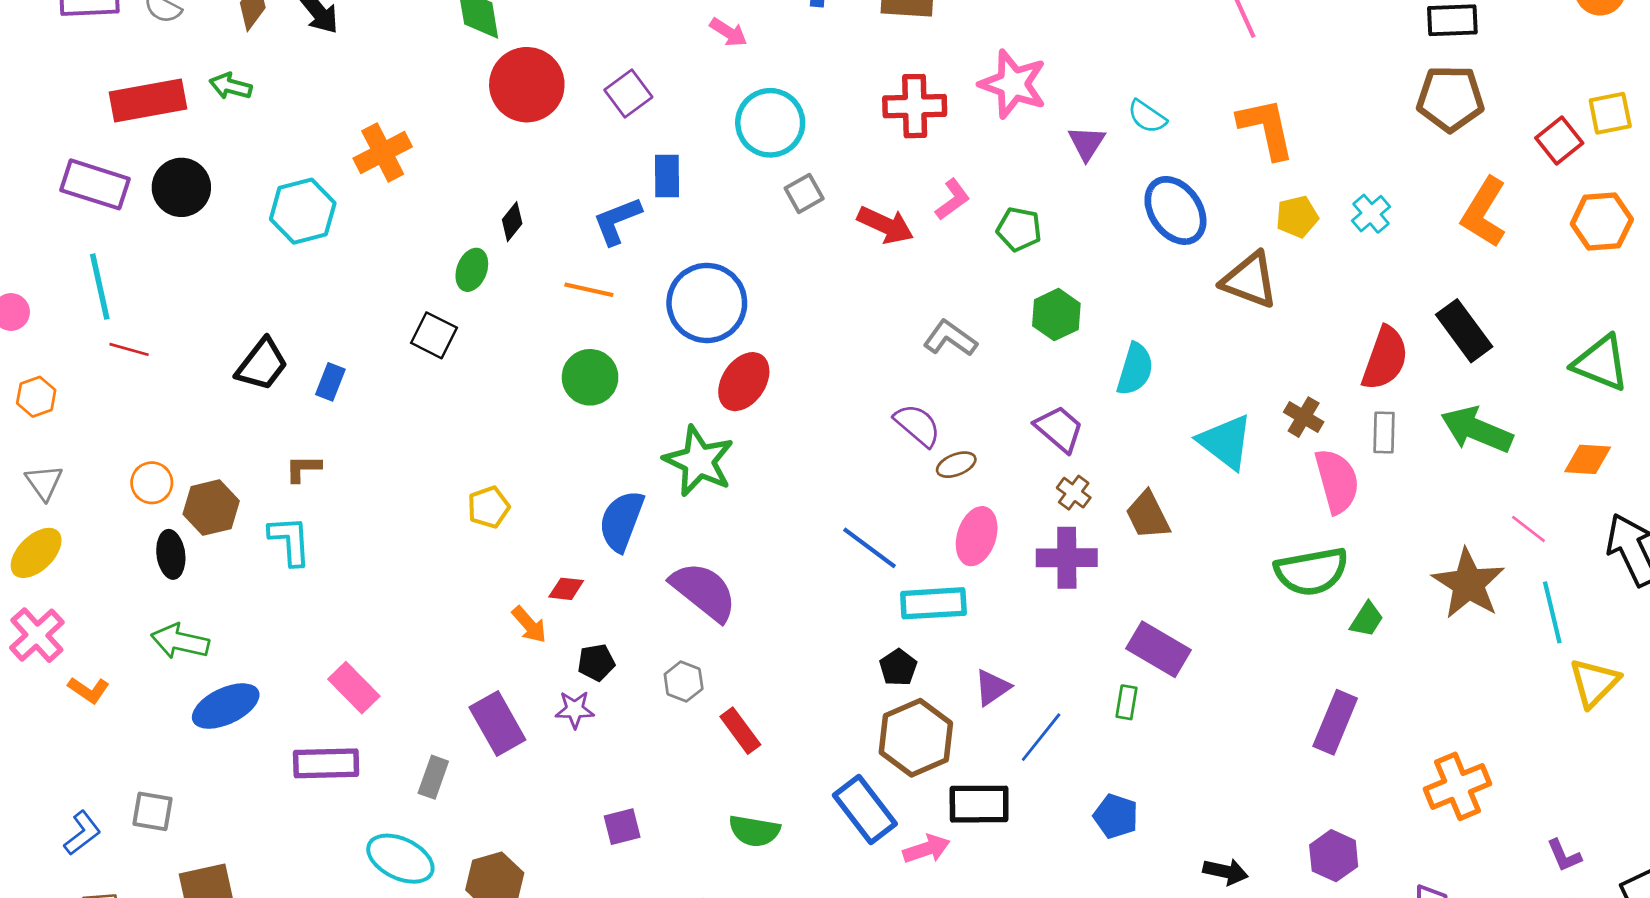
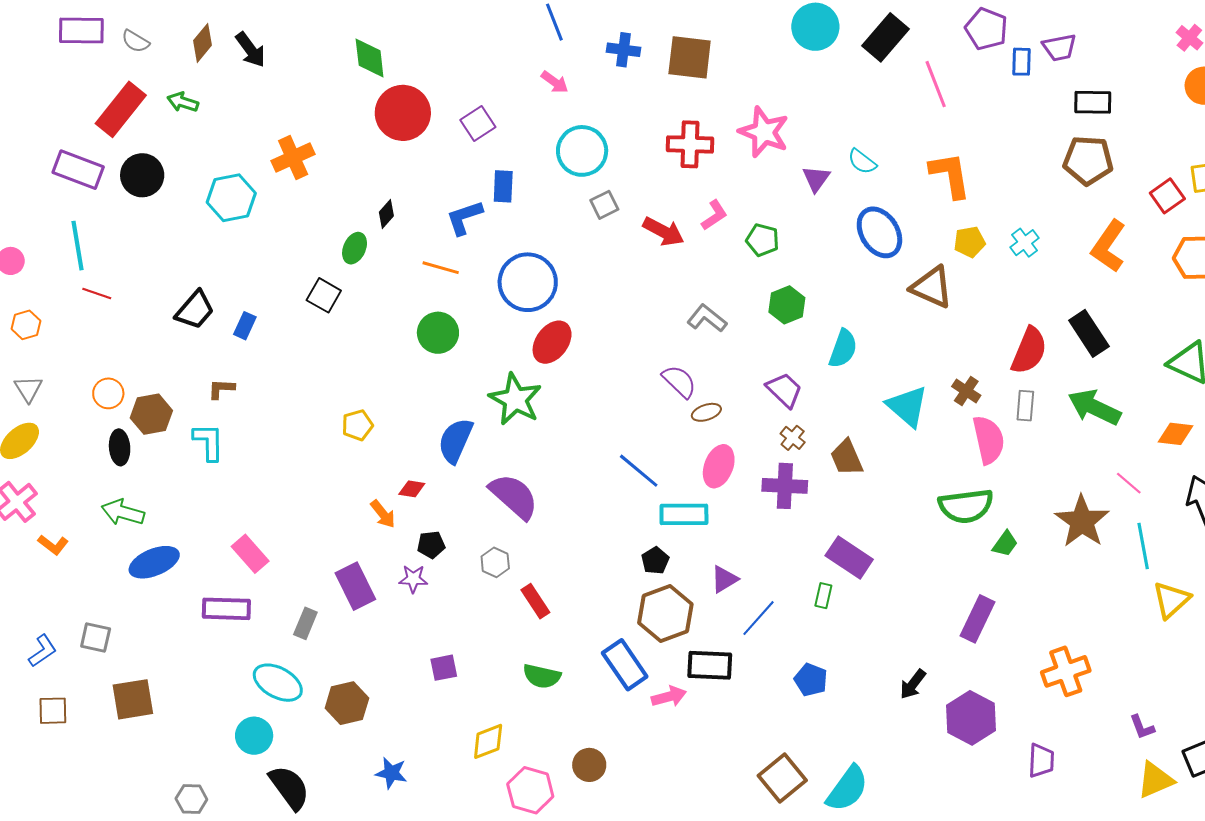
red rectangle: (148, 100) -> (121, 109), turned -44
purple hexagon: (1334, 856) -> (971, 718), size x1.4
black arrow: (1226, 872) -> (913, 684), moved, turned 112

